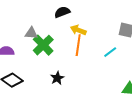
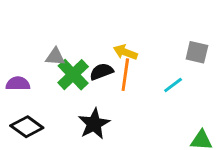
black semicircle: (62, 12) -> (101, 72), moved
black star: (57, 78) -> (94, 124), size x1.5

